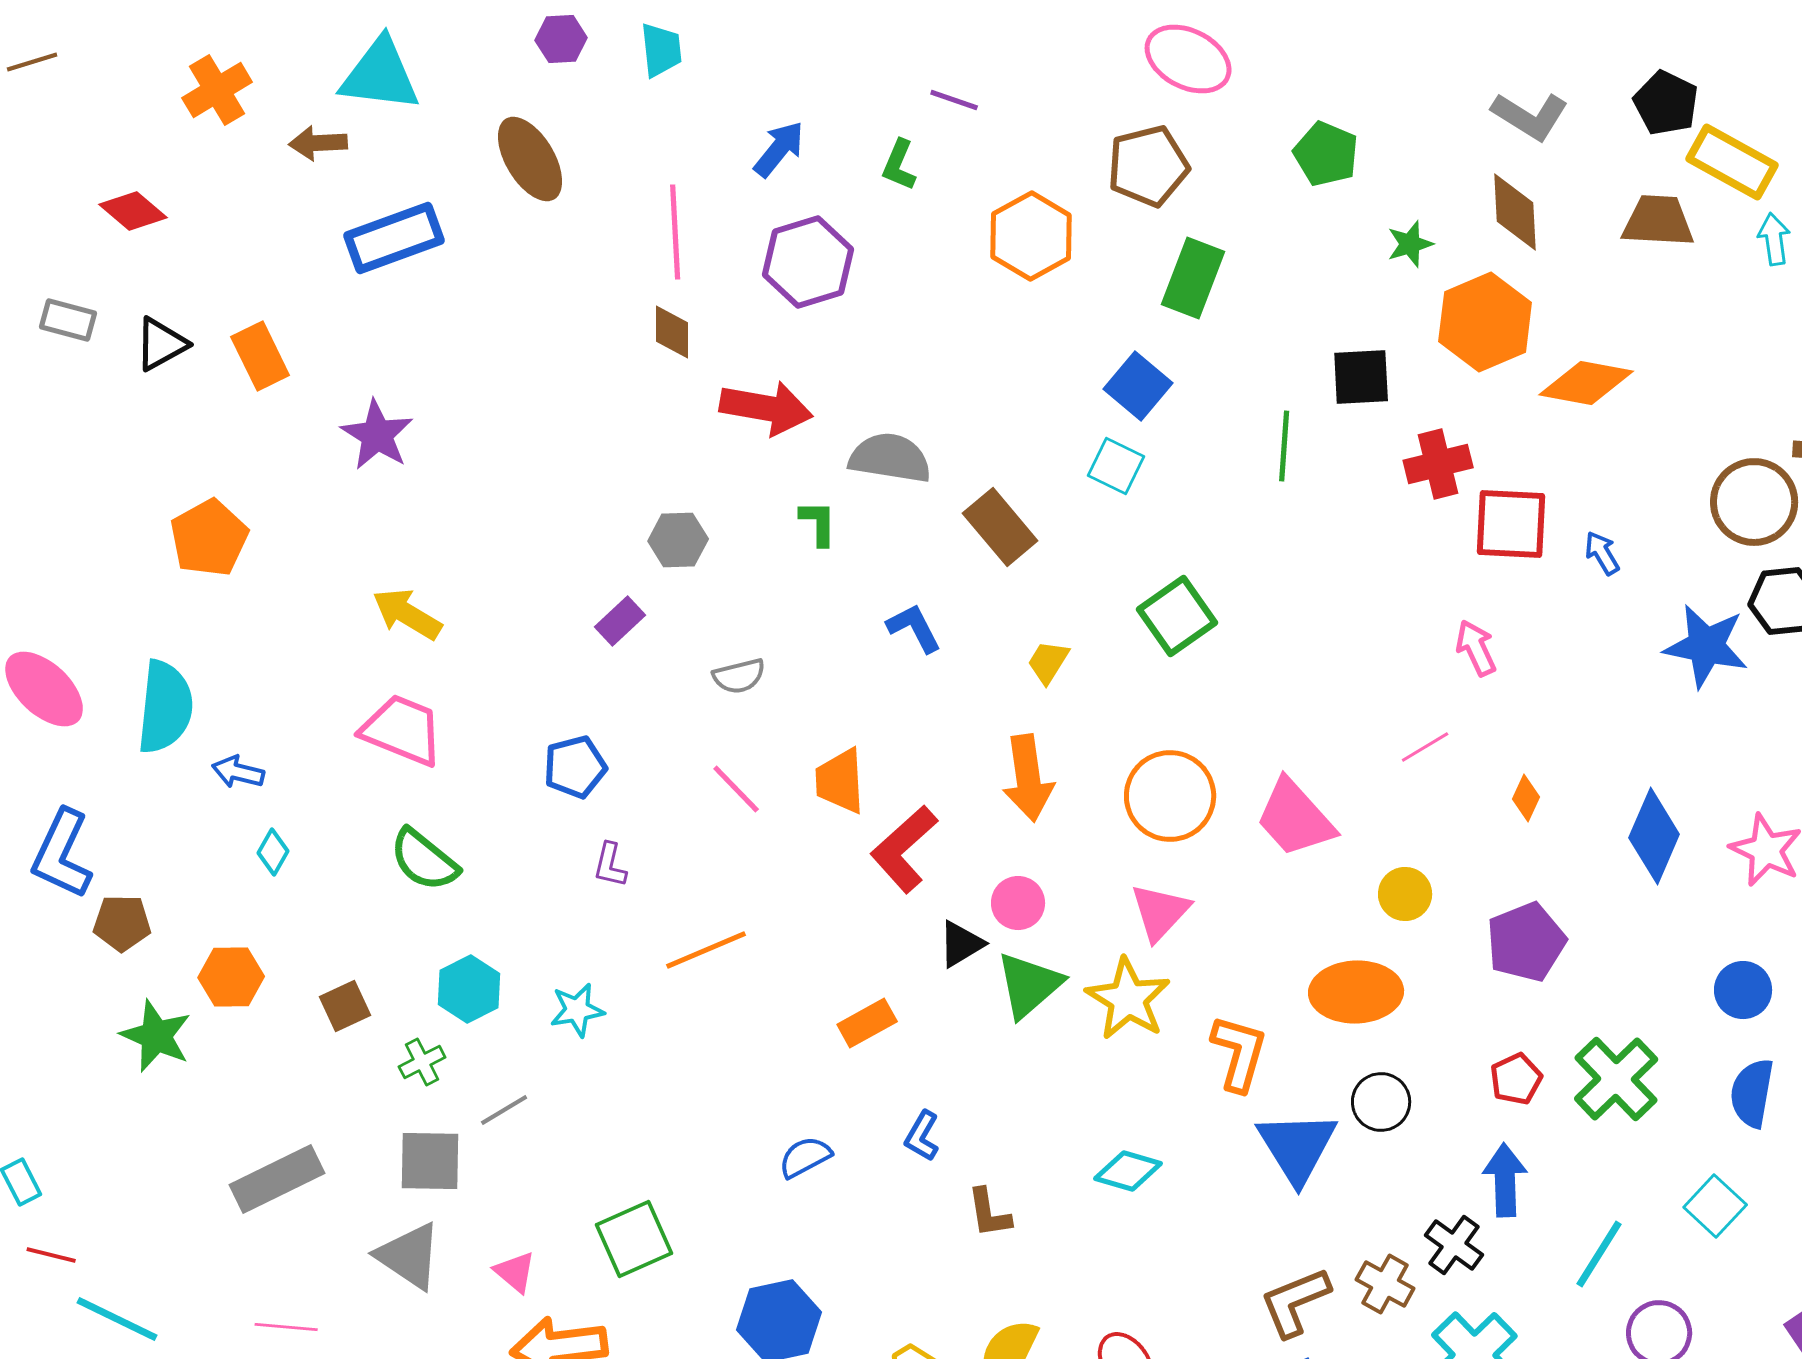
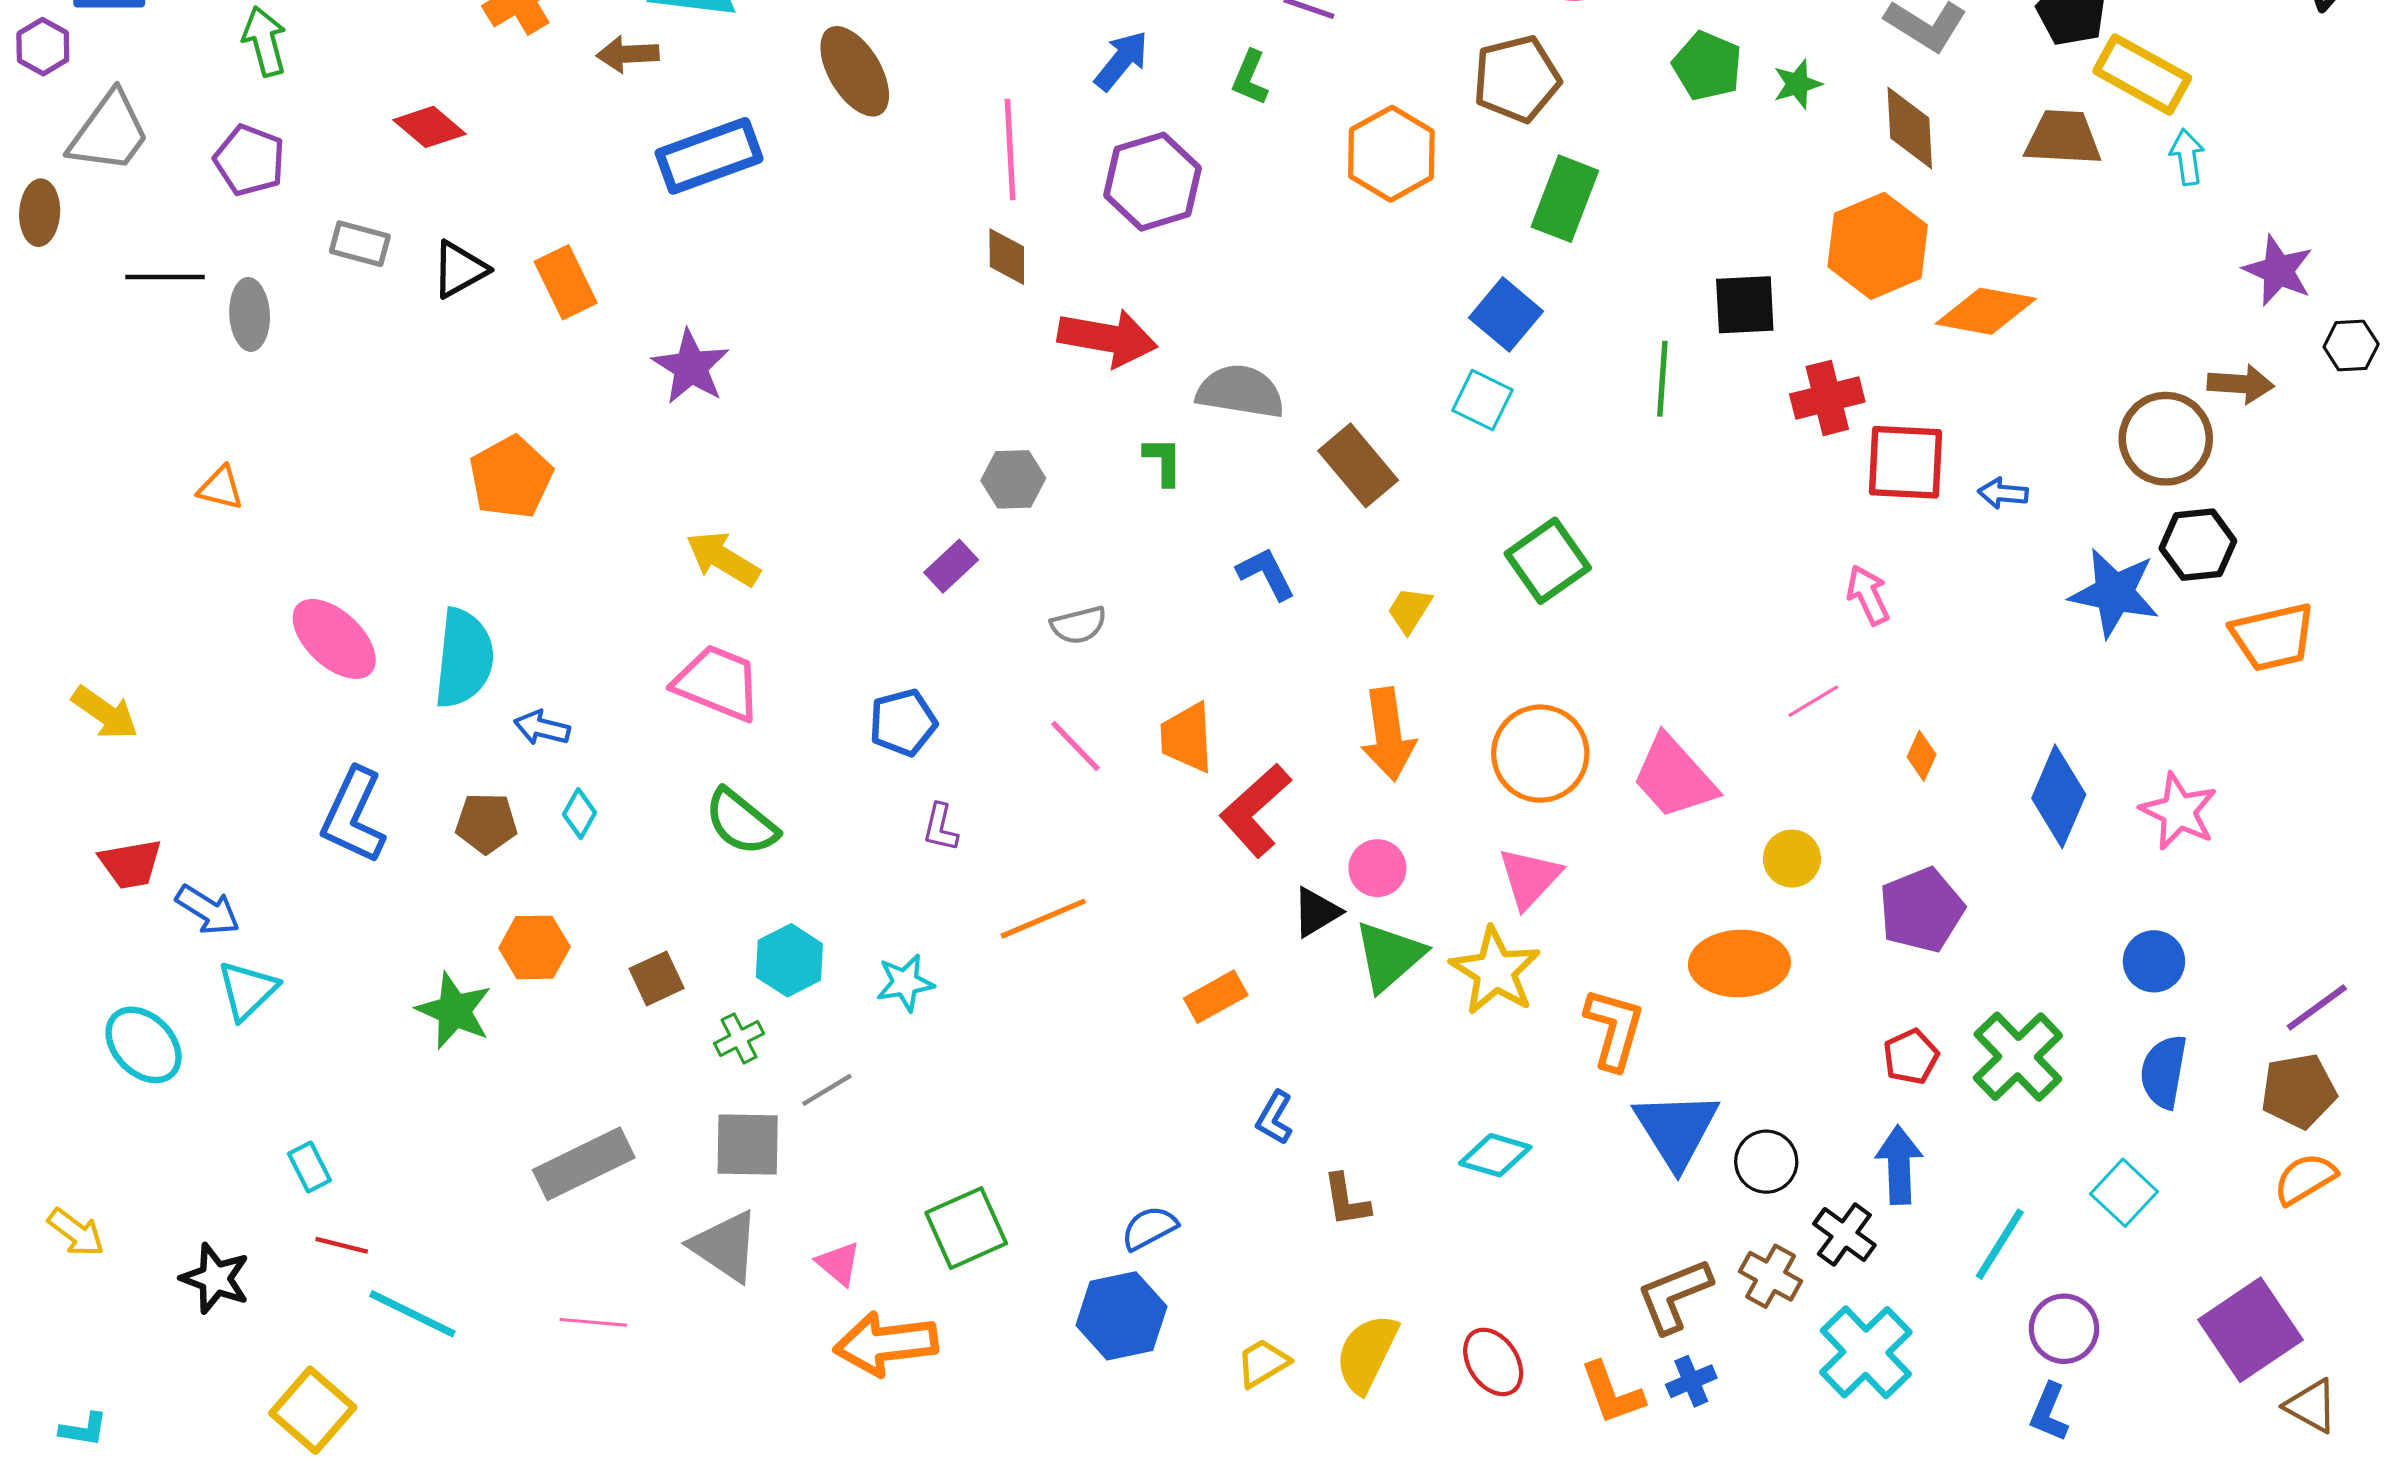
green star: (1410, 244) -> (1797, 84), moved
blue arrow: (1602, 553) -> (2003, 493), turned -54
brown pentagon: (122, 923) -> (486, 823), moved
black circle: (1381, 1102) -> (1766, 1162), moved
blue semicircle: (805, 1157) -> (1149, 1228), moved

